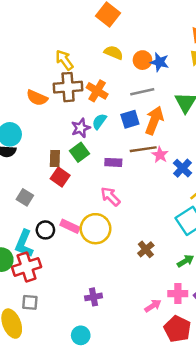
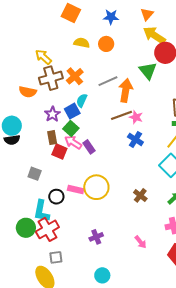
blue star: (159, 62) -> (111, 17), moved
orange cross: (97, 91) -> (75, 76), turned 30
gray line: (142, 92) -> (108, 81), moved
blue square: (130, 119) -> (72, 111), moved
purple star: (81, 128) -> (52, 114), moved
purple rectangle: (113, 162) -> (89, 147), moved, turned 64
blue cross: (183, 168) -> (135, 140), moved
pink arrow: (110, 196) -> (73, 142), moved
purple cross: (93, 297) -> (96, 237), moved
pink arrow: (153, 306) -> (141, 242), moved, turned 96

